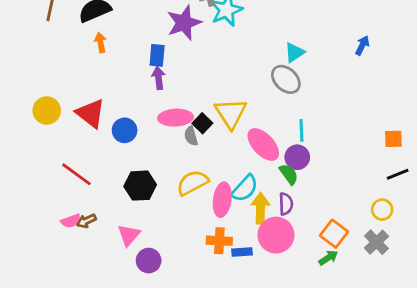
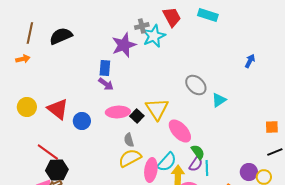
orange arrow: (100, 43) -> (23, 59), moved, turned 88
cyan triangle: (294, 52) -> (219, 100), moved
purple arrow: (159, 78) -> (106, 84), turned 133
cyan line: (301, 130) -> (207, 168), moved
gray semicircle: (191, 136) -> (129, 140), moved
purple circle: (297, 157) -> (249, 172), moved
black hexagon: (140, 186) -> (57, 170), moved
purple semicircle: (286, 204) -> (196, 164), moved, turned 35

